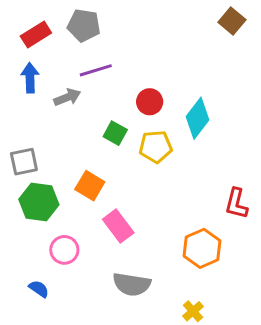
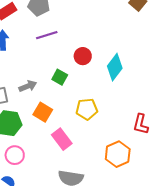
gray arrow: (67, 97) -> (28, 86), moved
yellow pentagon: (156, 147) -> (87, 109), moved
pink circle: (64, 250) -> (15, 155), moved

